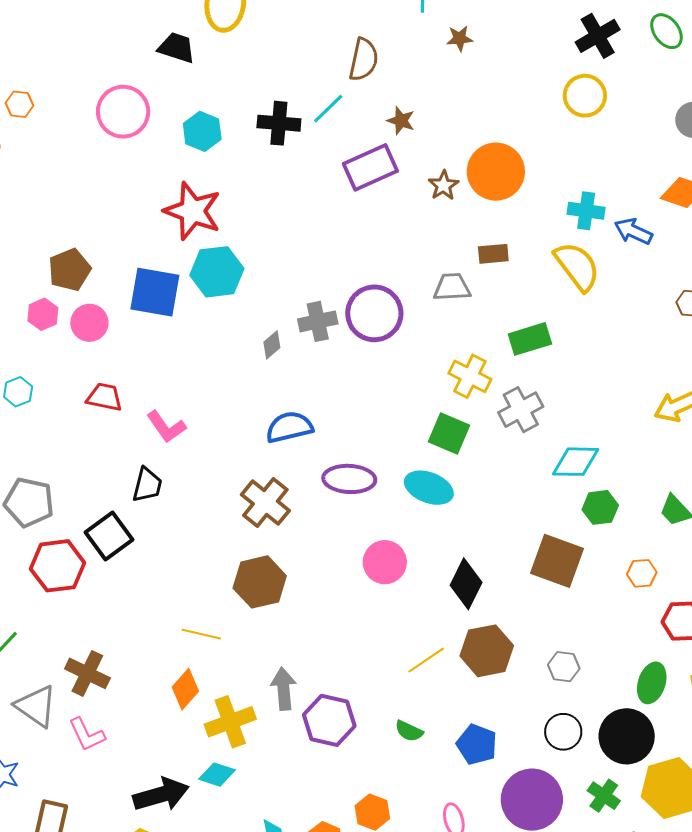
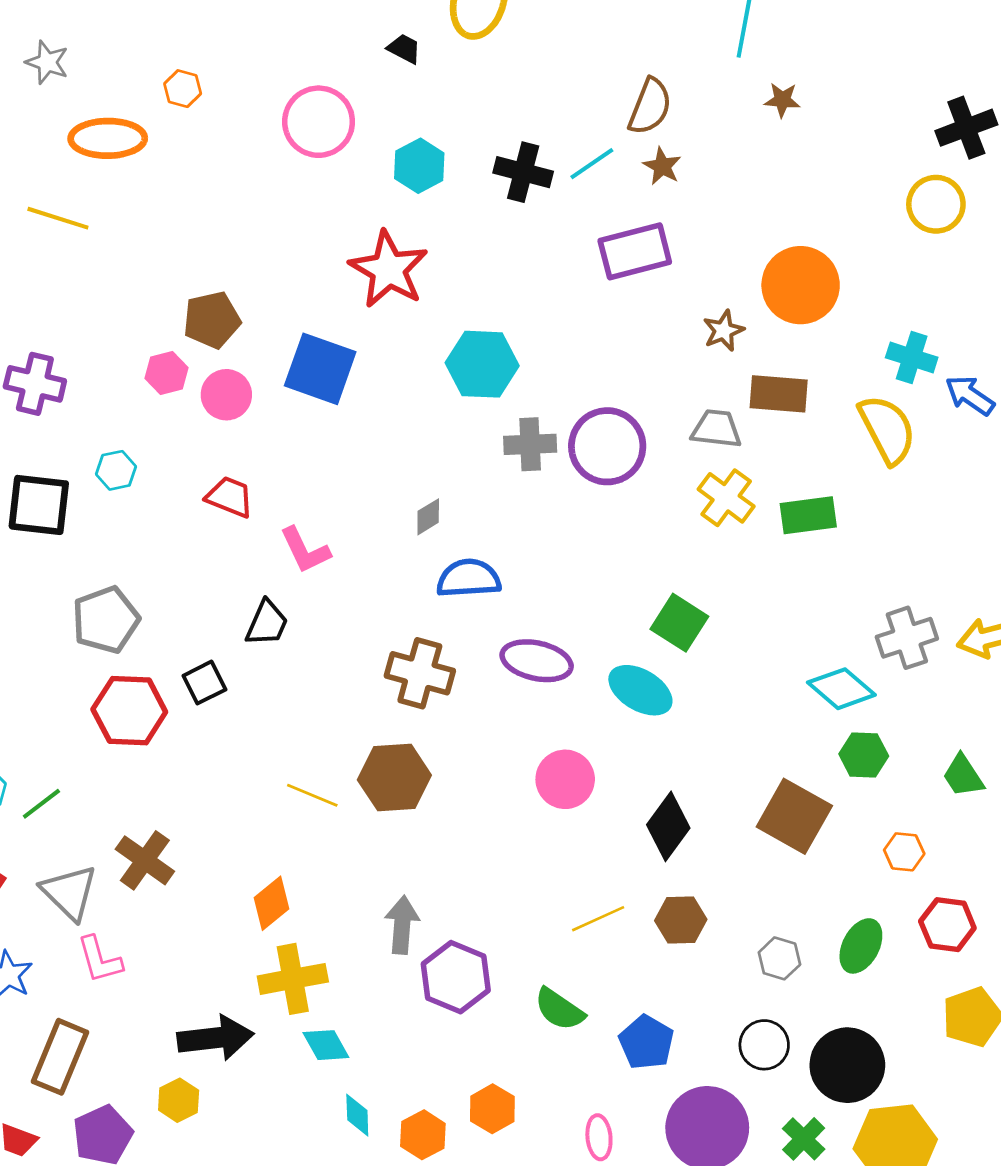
black trapezoid: (177, 48) -> (404, 49), size x0.7
brown star: (401, 121) -> (662, 166), moved
brown star: (444, 185) -> (723, 331), moved
brown rectangle: (493, 254) -> (779, 394), size x1.4
cyan hexagon: (217, 272) -> (482, 364), moved
gray diamond: (272, 345) -> (428, 517), moved
yellow cross: (470, 376) -> (726, 498), moved
gray cross: (521, 410) -> (907, 638), moved
cyan diamond: (576, 462) -> (841, 689), turned 30
gray pentagon: (29, 502) -> (106, 620), turned 30
brown cross: (265, 503) -> (420, 673), turned -33
black square: (109, 536) -> (204, 683), size x0.7
yellow line: (201, 634) -> (312, 795), moved
brown hexagon: (487, 651) -> (681, 920), size x0.7
green ellipse: (652, 683) -> (861, 946), moved
yellow cross: (230, 722) -> (293, 979), moved
green semicircle: (409, 731) -> (559, 1009), size x1.4
pink L-shape: (87, 735) -> (100, 960), moved
cyan diamond: (217, 775) -> (326, 1045), moved, turned 33

